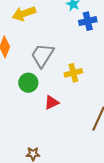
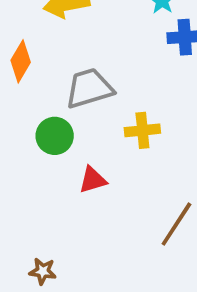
gray trapezoid: (42, 55) -> (89, 88), turned 32

